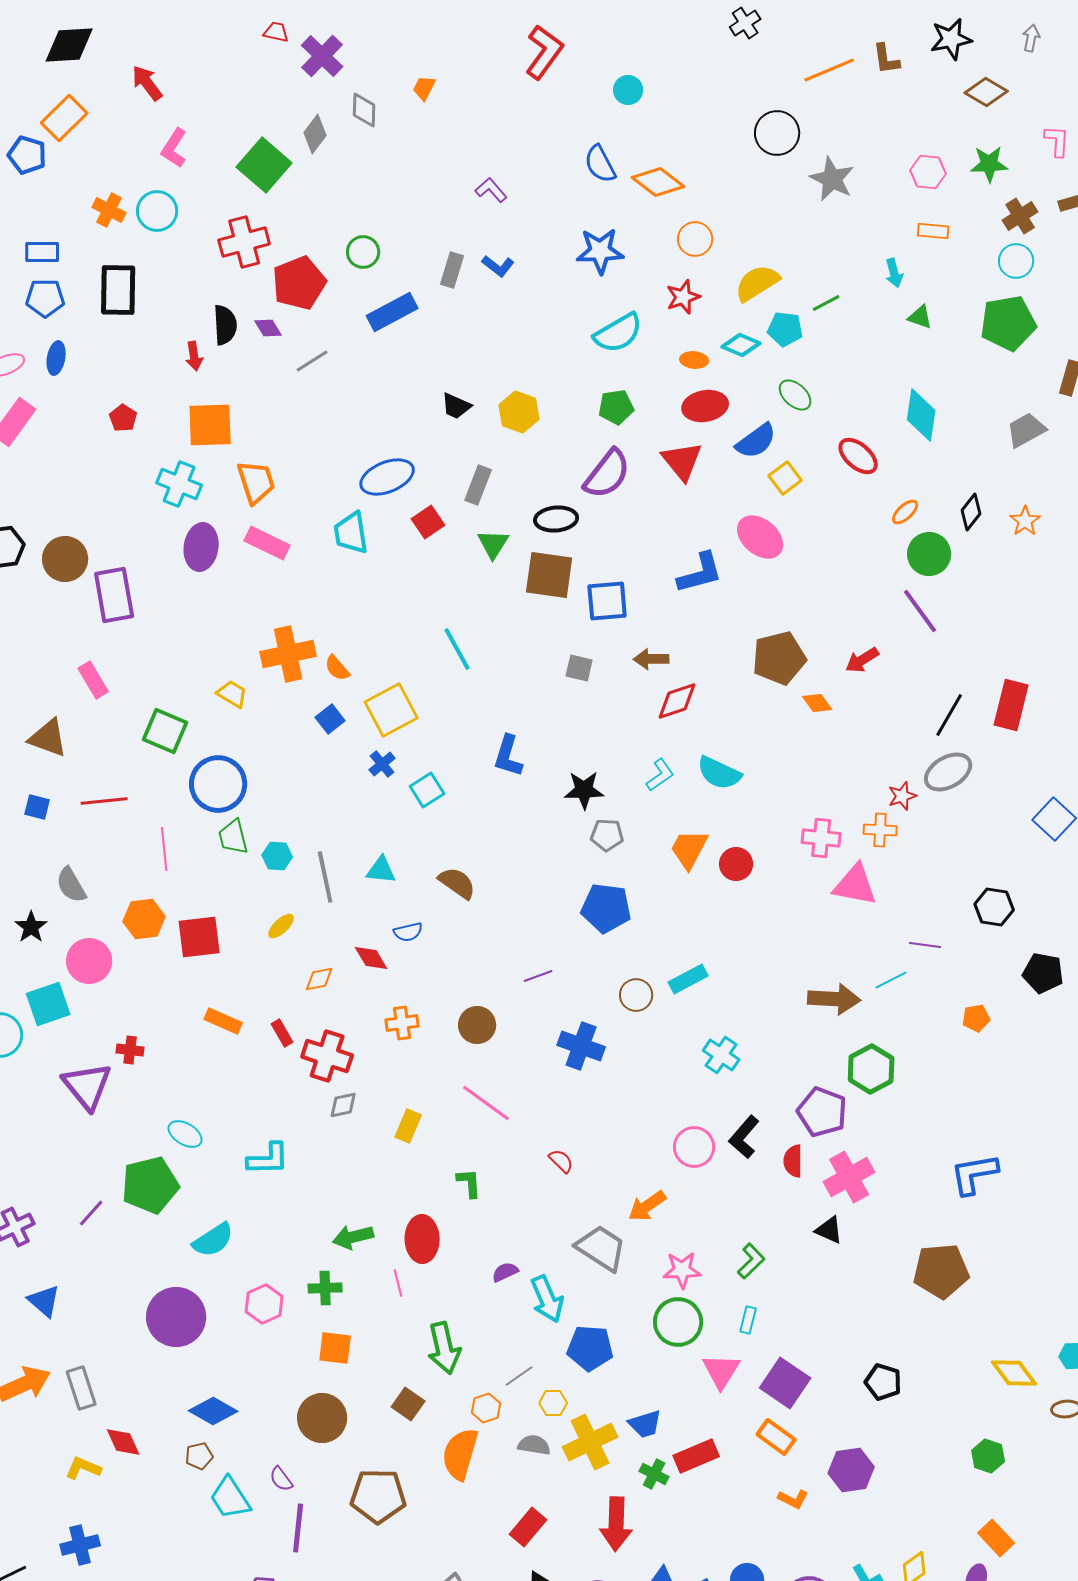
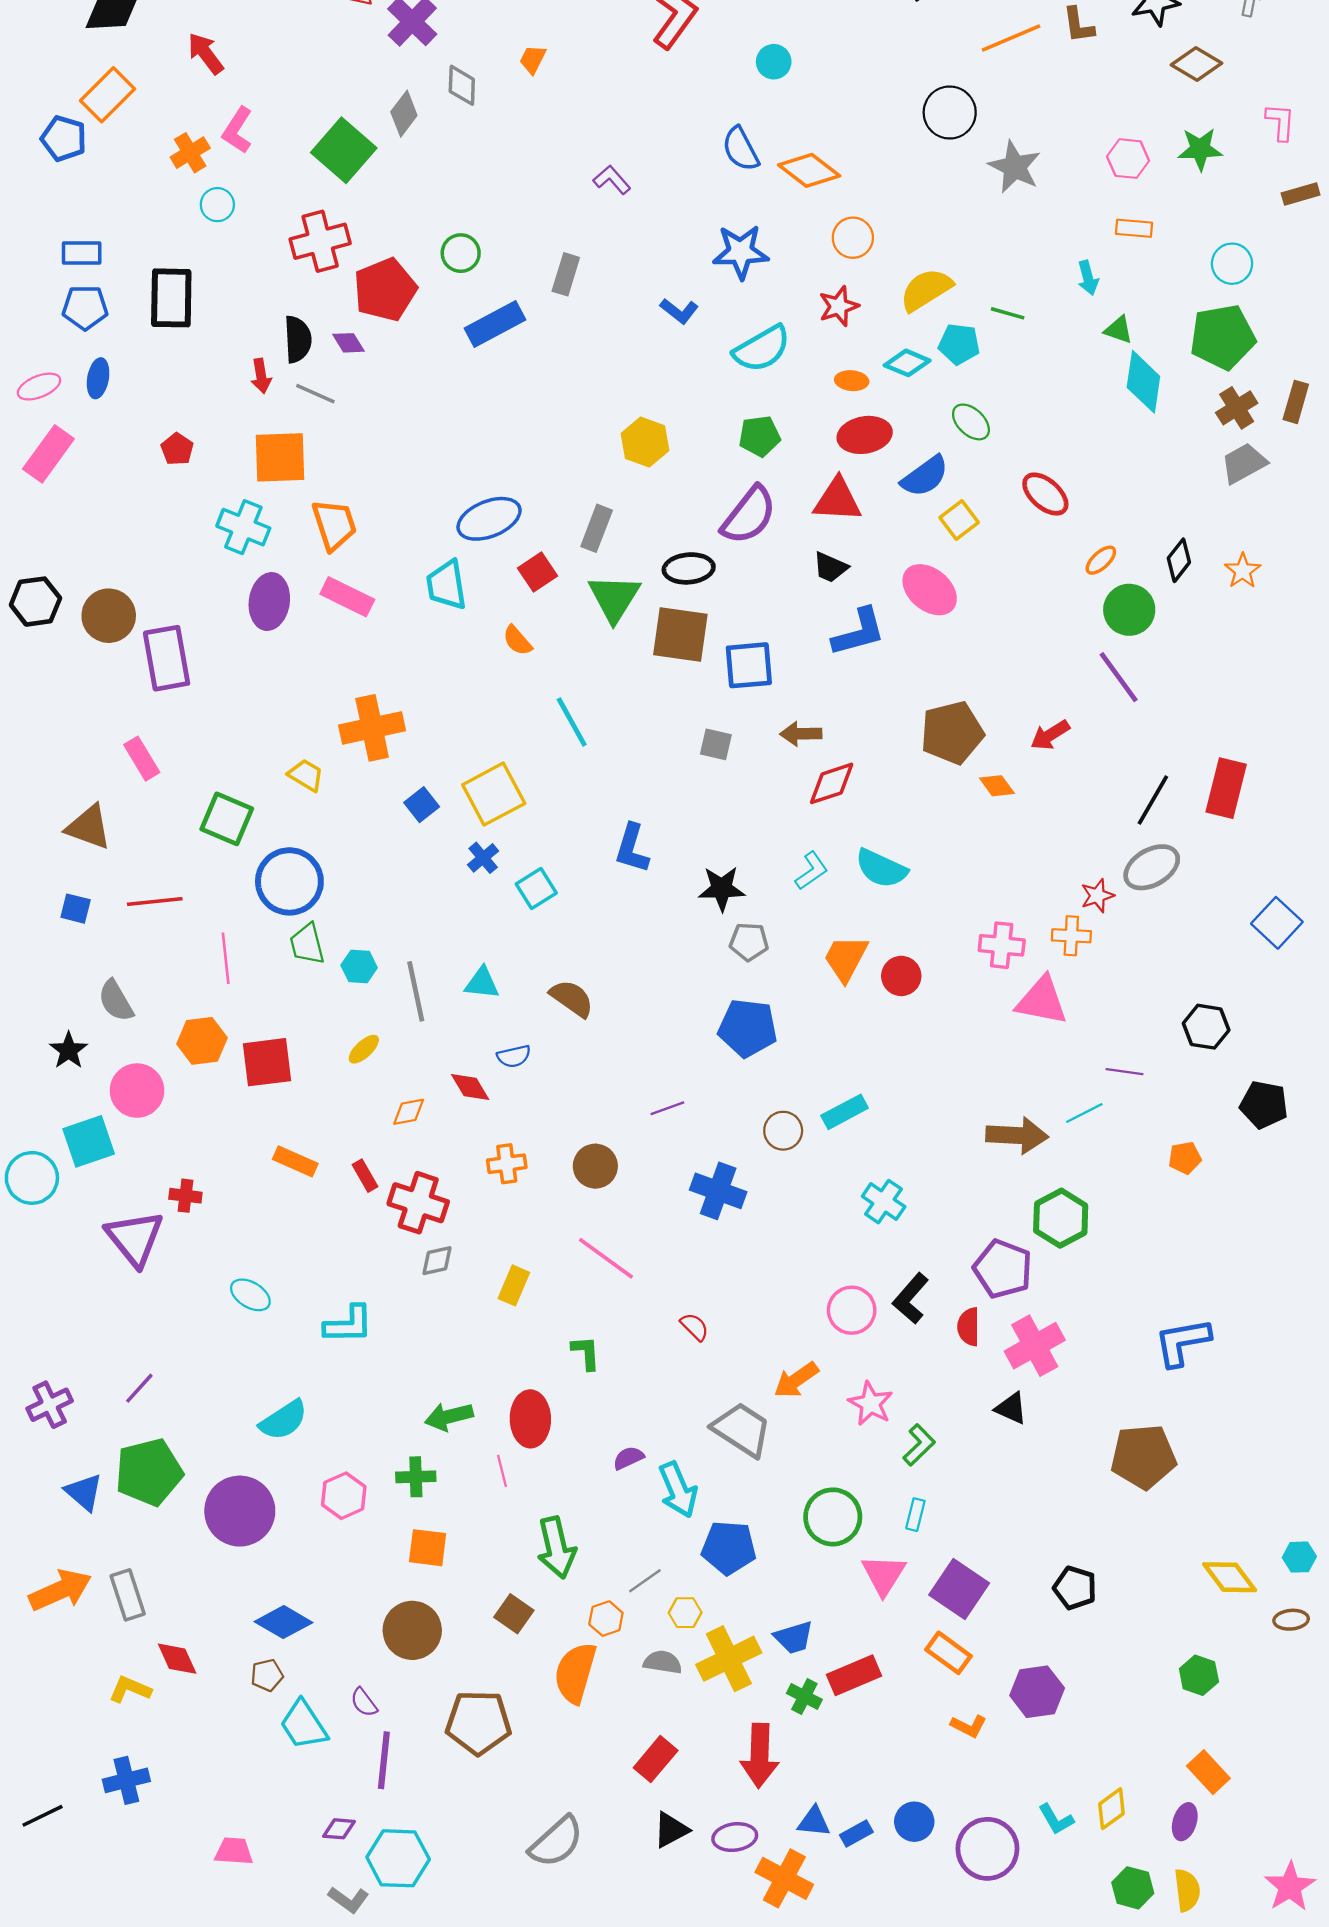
orange cross: (109, 210) -> (190, 153), moved, turned 32
cyan circle: (157, 211) -> (217, 205), size x0.7
brown cross: (1020, 216) -> (1237, 408), moved
blue L-shape: (498, 266) -> (679, 311), moved
green line: (826, 303) -> (1008, 313), turned 44
gray line: (312, 361) -> (315, 394), moved, turned 56
black trapezoid: (456, 406) -> (830, 567), moved
cyan diamond: (921, 415) -> (1143, 382), moved
red triangle: (682, 461) -> (837, 500), turned -48
green triangle: (493, 544) -> (614, 598), size x1.4
orange semicircle: (337, 668) -> (517, 640), moved
green pentagon: (150, 1185) -> (149, 1472), moved
pink star: (682, 1270) -> (871, 1404), moved, turned 30

